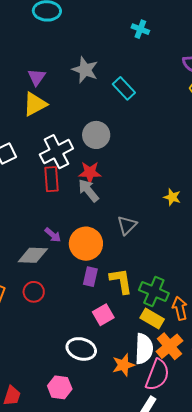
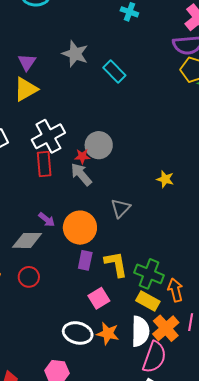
gray circle: (96, 135) -> (99, 145), moved
red star: (90, 172) -> (82, 156), size x0.7
orange star: (123, 365) -> (108, 334), moved, turned 30

